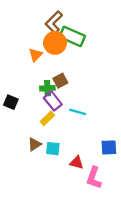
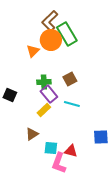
green rectangle: (72, 36) -> (67, 34), turned 35
brown square: (60, 81) -> (70, 79), moved
cyan square: (53, 149) -> (51, 148), moved
pink L-shape: (94, 178) -> (59, 163), moved

